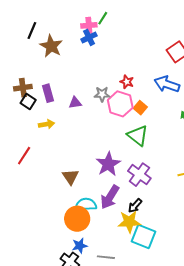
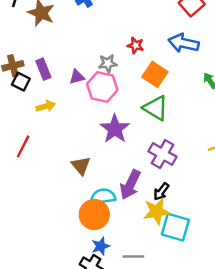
pink hexagon: (120, 104) -> (102, 87), moved
orange square: (140, 108) -> (155, 74), size x1.5
purple star: (108, 164) -> (115, 129), moved

